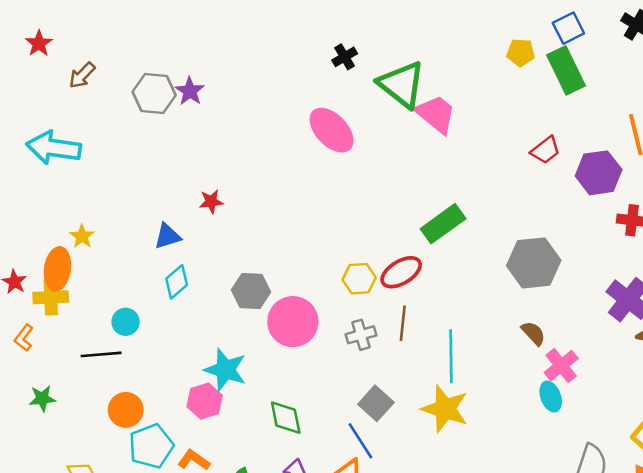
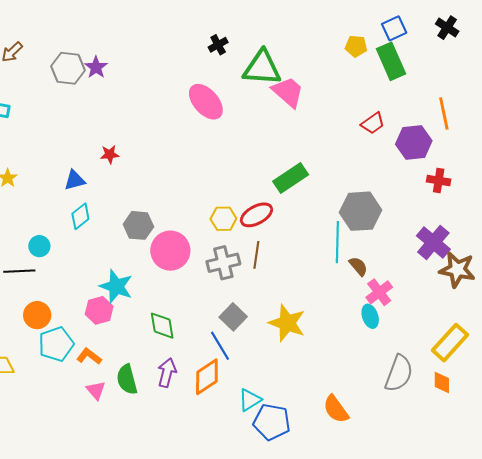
green triangle: (402, 84) -> (262, 68), turned -36
gray cross: (361, 335) -> (223, 263), size x1.4
cyan line: (451, 356) -> (337, 242), moved

